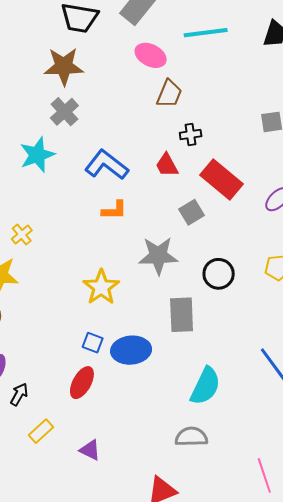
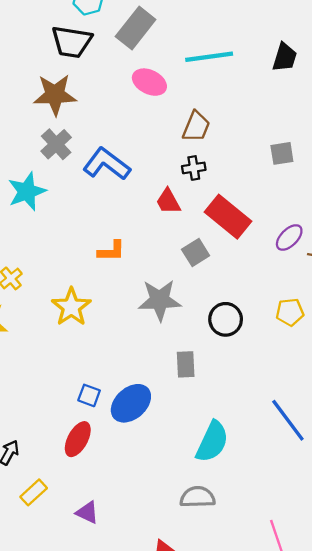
brown trapezoid: (169, 94) -> (196, 127), moved
blue L-shape: (106, 165) -> (107, 164), moved
yellow star: (101, 287) -> (71, 307), moved
gray rectangle: (182, 315) -> (186, 364), size x0.7
blue ellipse: (131, 350) -> (131, 403), turned -36

